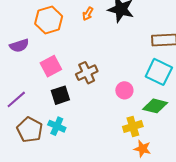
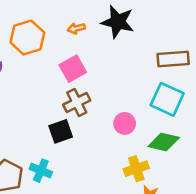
orange arrow: (88, 14) -> (76, 28), turned 48
pink square: (51, 66) -> (73, 69), moved
black square: (60, 95) -> (61, 131), moved

